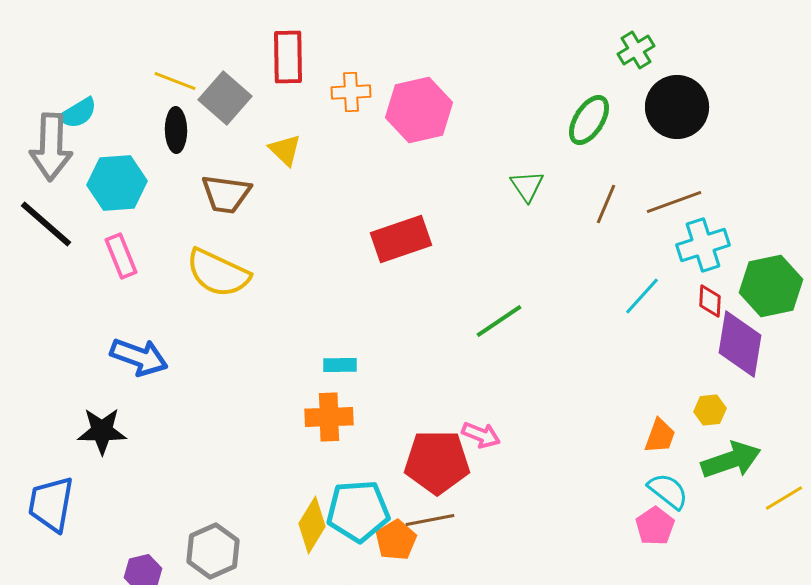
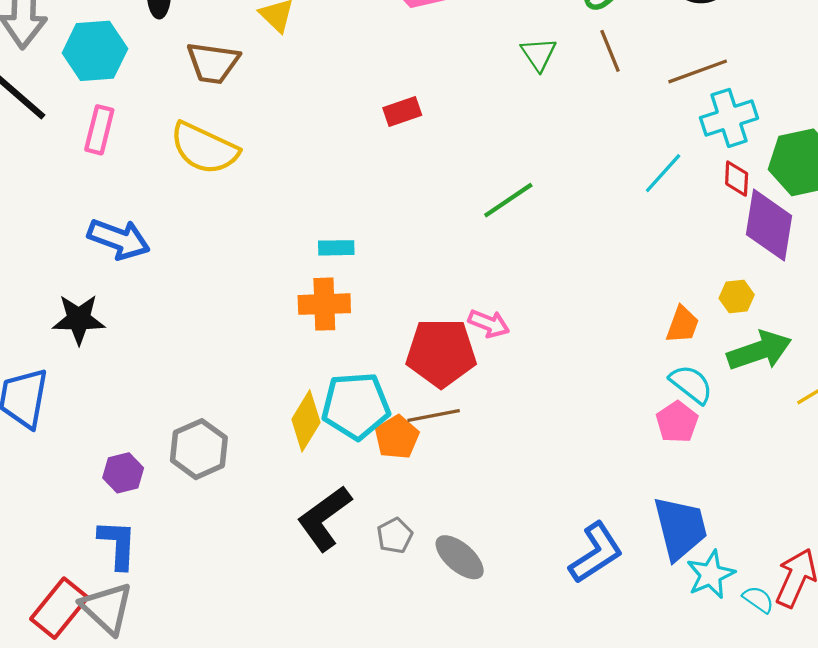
brown line: (606, 204) -> (610, 51), moved, turned -45
red rectangle: (401, 239) -> (402, 111), size x0.6
pink rectangle: (121, 256) -> (99, 130), turned 36

